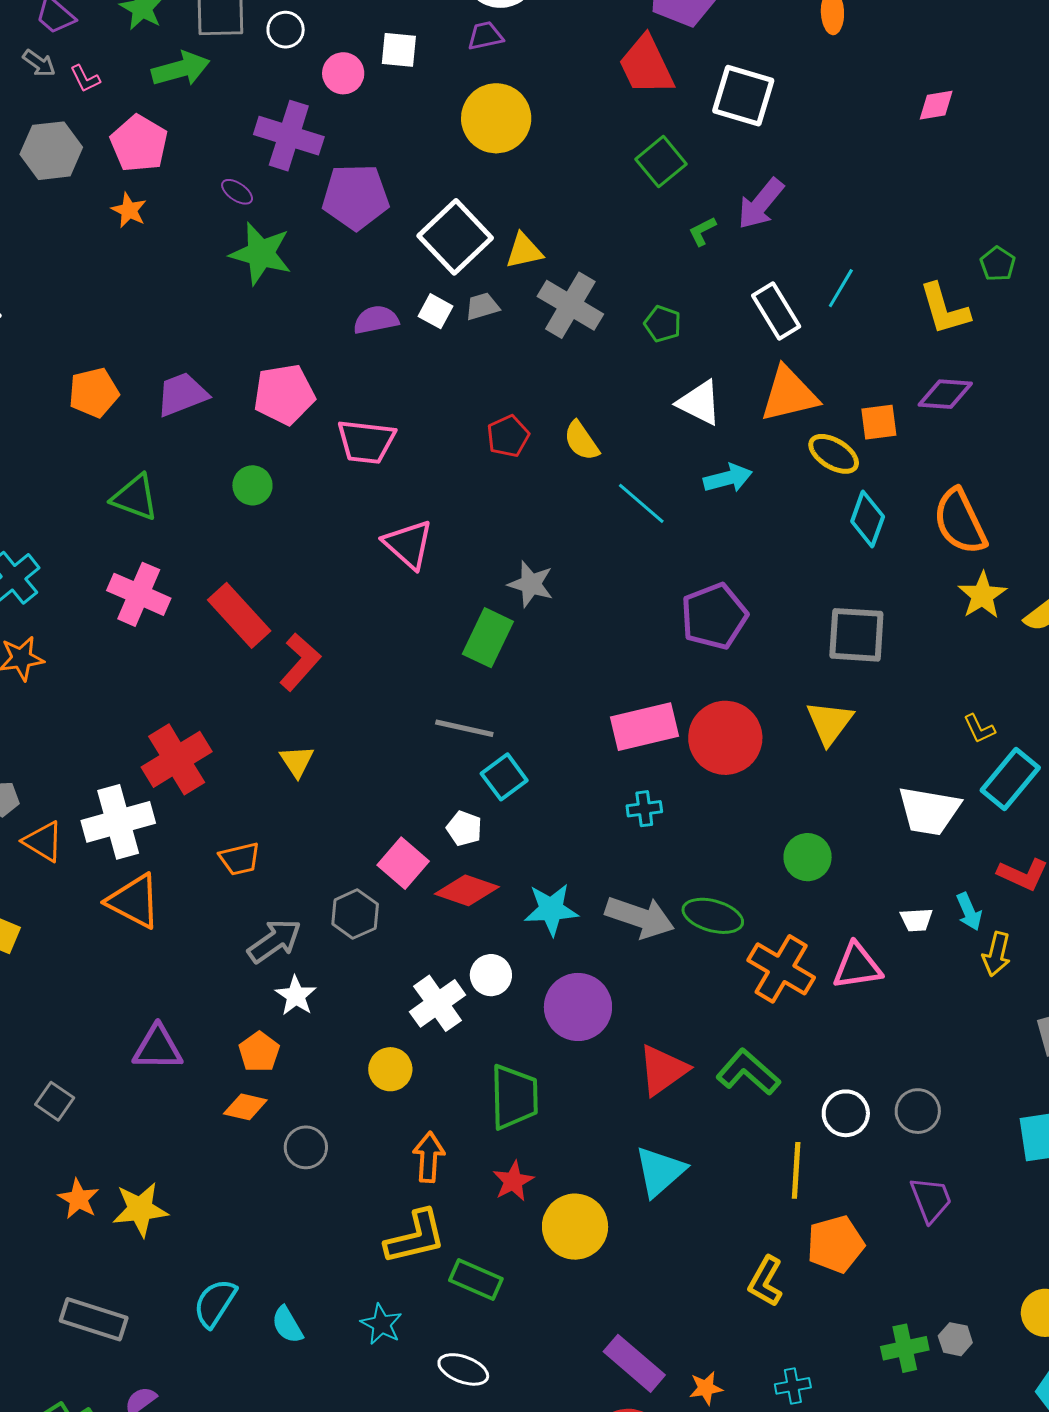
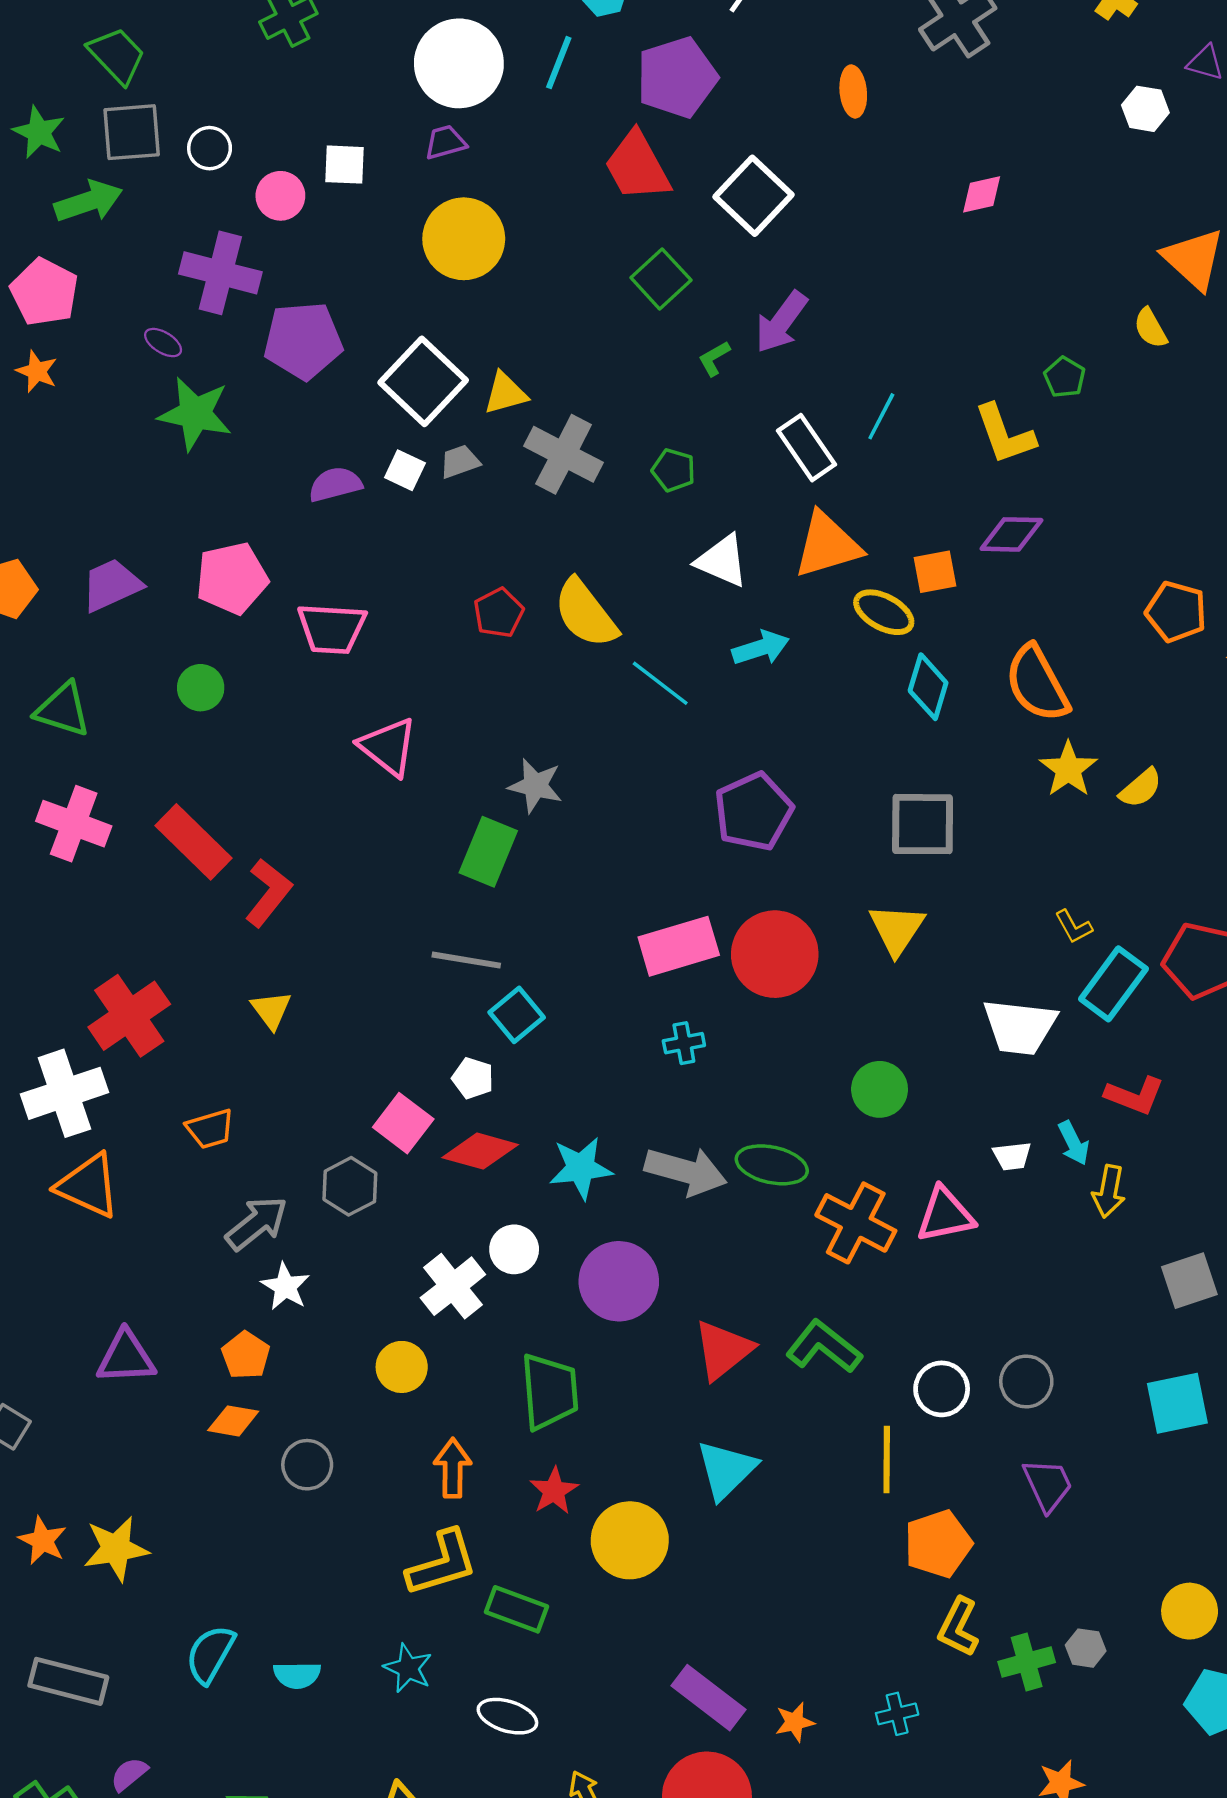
white square: (743, 96) -> (754, 196), turned 30
yellow semicircle: (581, 441) -> (586, 613), size x1.5
yellow L-shape: (766, 1281) -> (958, 1627), moved
cyan semicircle: (287, 1325) -> (297, 1675), turned -57

